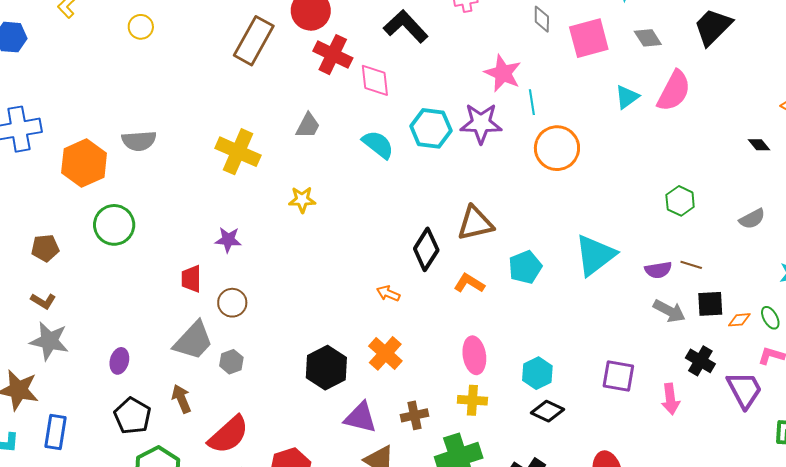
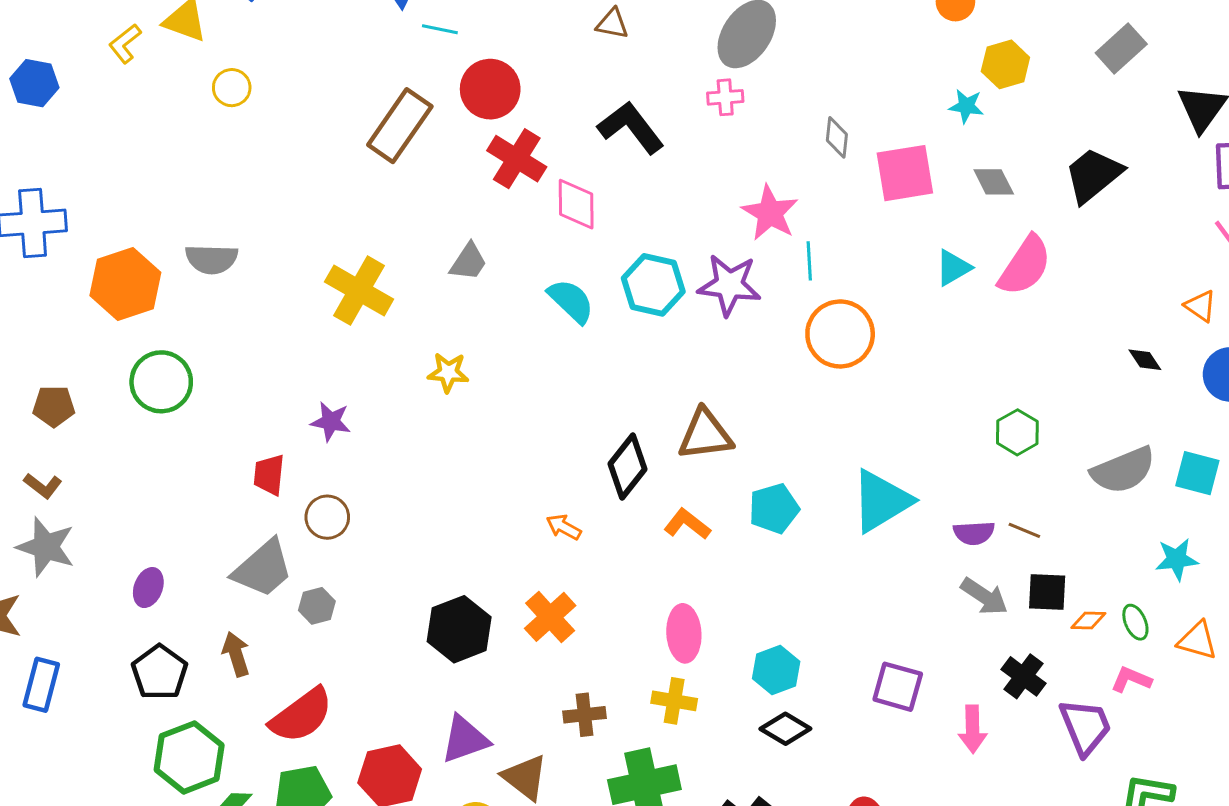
gray semicircle: (752, 219) -> (1123, 470), size x1.6
purple triangle: (360, 417) -> (465, 739), moved, turned -39

